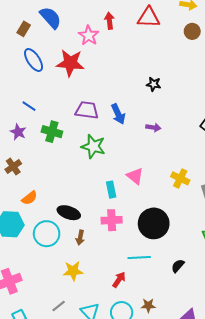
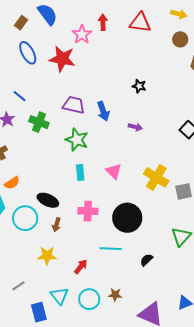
yellow cross: (180, 178) -> (156, 177), size x1.4
cyan rectangle: (111, 190) -> (80, 173), moved
red arrow: (119, 280) -> (81, 267), moved
gray line: (59, 306) -> (18, 286), moved

